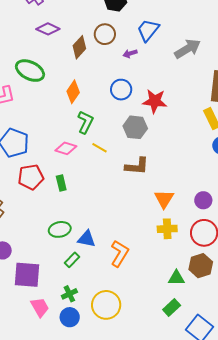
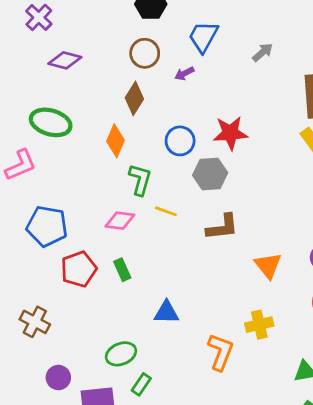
brown diamond: (79, 47) -> (134, 98), moved
gray arrow: (188, 49) -> (262, 52), size x0.6
blue circle: (121, 90) -> (180, 141), moved
green ellipse: (60, 229) -> (121, 354), moved
yellow cross: (167, 229) -> (259, 325), moved
blue triangle: (87, 239) -> (166, 312), moved
green rectangle: (72, 260) -> (141, 384), moved

